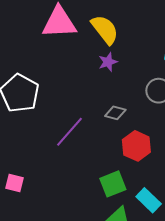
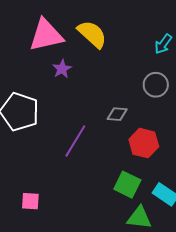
purple star: (108, 62) -> (62, 69), moved
green square: (113, 184) -> (127, 185), turned -32

